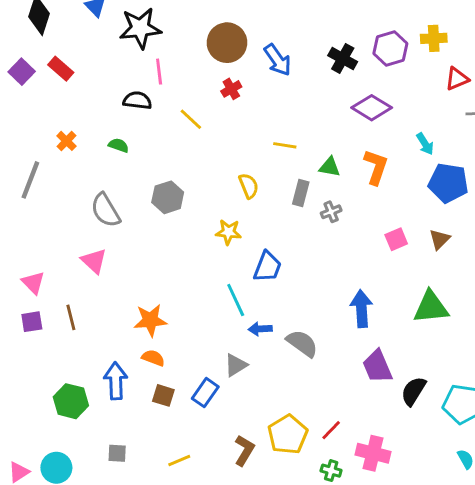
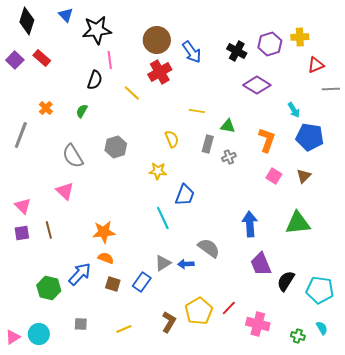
red cross: (231, 89) -> (160, 72), size x1.6
black semicircle: (137, 100) -> (95, 80), turned 102
green semicircle: (119, 145) -> (82, 111), turned -80
orange L-shape: (376, 167) -> (267, 140), moved
pink square: (396, 239) -> (274, 176), turned -35
blue arrow: (260, 329) -> (186, 264), moved
blue arrow: (116, 381) -> (80, 274), turned 45
green cross: (331, 471) -> (298, 336), moved

